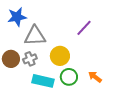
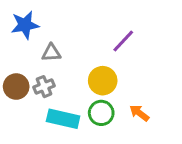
gray triangle: (35, 36) -> (51, 53), size x0.6
yellow circle: (60, 56) -> (103, 81), moved

